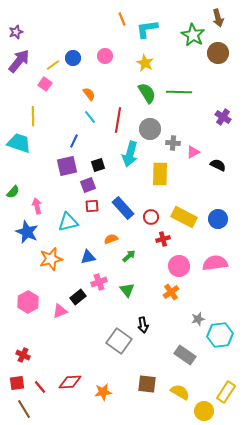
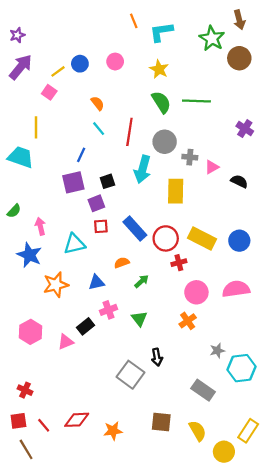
red circle: (151, 217) -> (166, 238), size x1.5
yellow semicircle: (180, 392) -> (198, 431), turned 30

